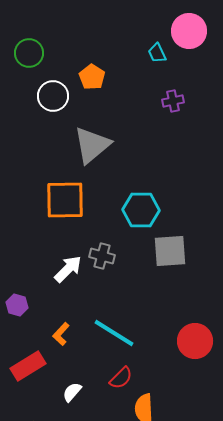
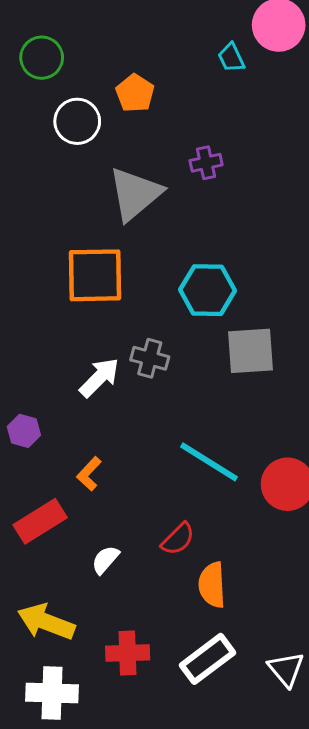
purple cross: (173, 101) -> (206, 163), moved
cyan line: (114, 333) -> (209, 462), moved

